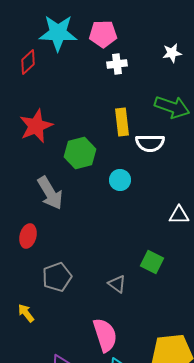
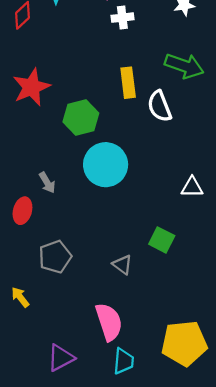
white semicircle: (150, 143) -> (159, 106), turned 68
cyan circle: (120, 180) -> (106, 165), moved, size x1.8
gray arrow: (50, 193) -> (47, 183), moved, size x0.6

